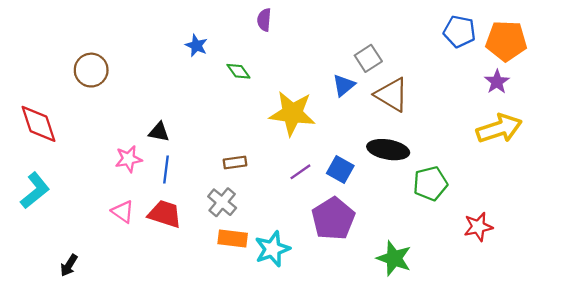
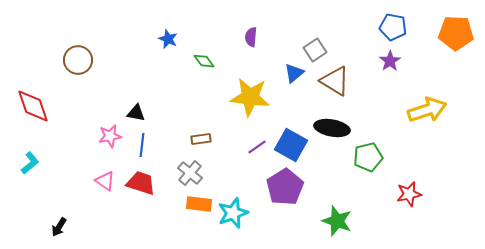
purple semicircle: (264, 20) -> (251, 37), moved
orange pentagon: (506, 41) -> (456, 33), moved
purple star: (497, 82) -> (390, 61), moved
blue square: (340, 169) -> (291, 145), size x1.4
cyan L-shape: (35, 191) -> (30, 163), size x0.7

